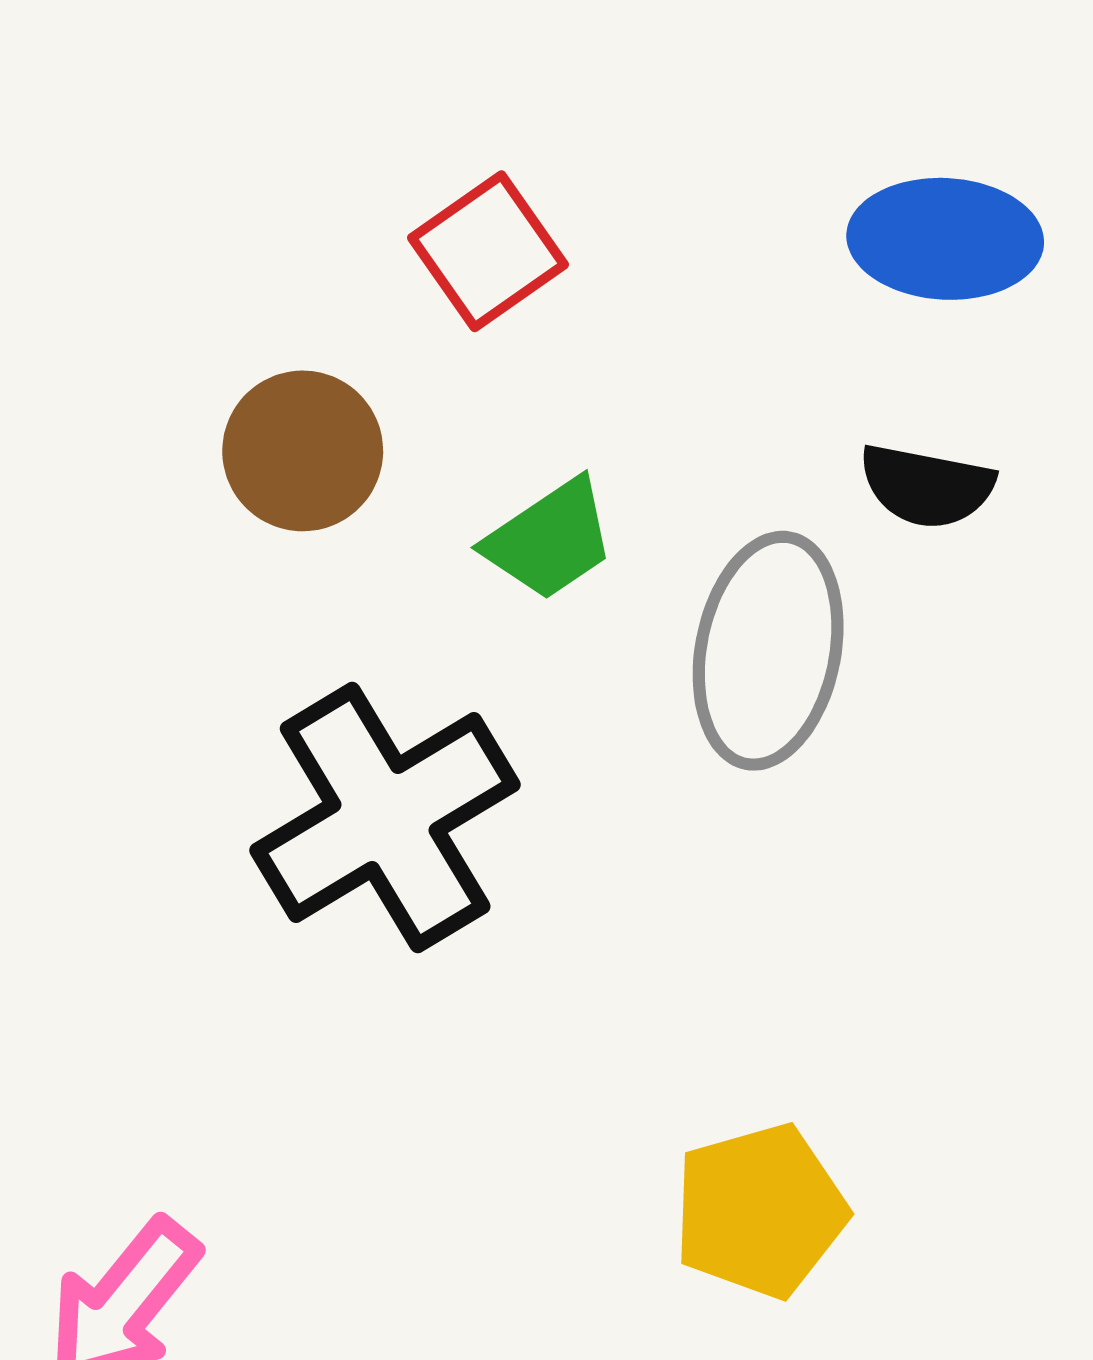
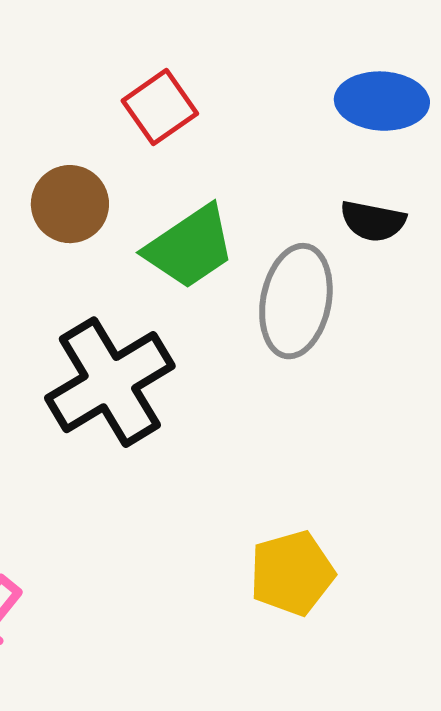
green trapezoid: (550, 540) -> (190, 247), size x1.4

